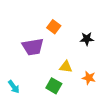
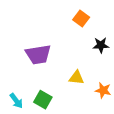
orange square: (54, 27) -> (81, 19), moved
green square: (54, 86) -> (43, 100), moved

